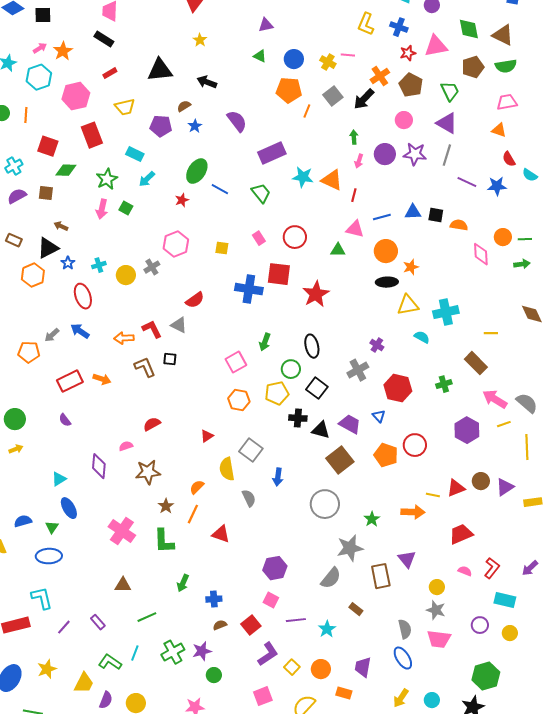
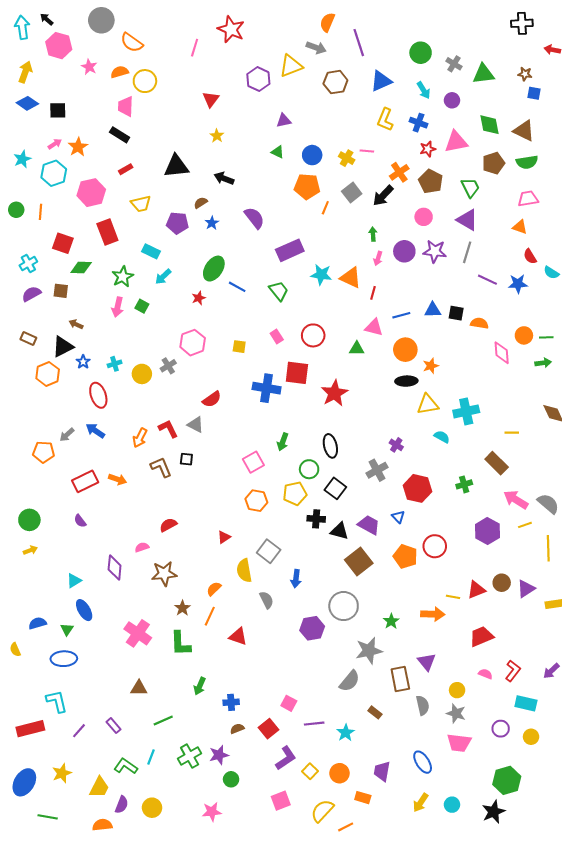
orange arrow: (124, 338) -> (140, 438), turned -60
purple hexagon: (275, 568) -> (312, 628), moved
gray semicircle: (405, 629) -> (423, 705), moved

